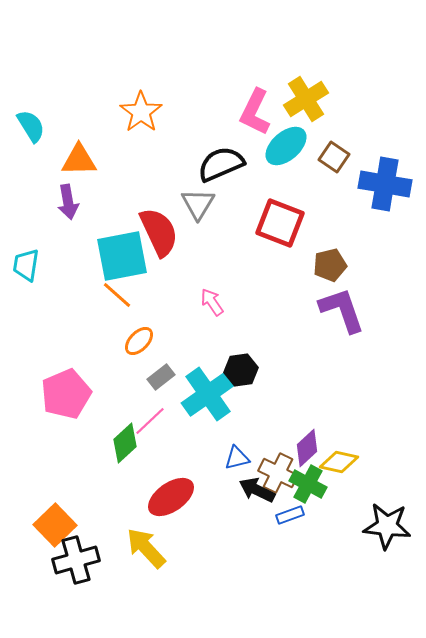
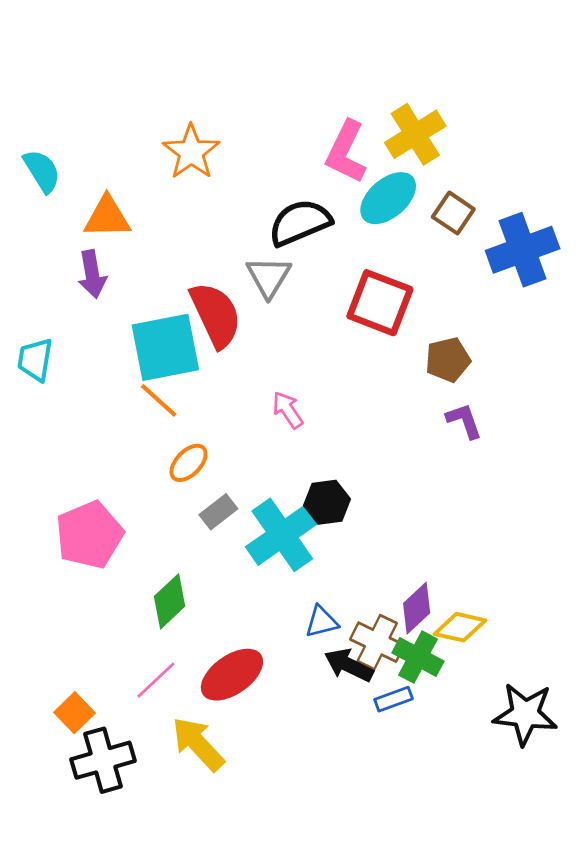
blue cross: (385, 184) -> (523, 250), turned -30
purple L-shape: (342, 310) -> (464, 421), size x0.6
pink line: (150, 421) -> (156, 680), moved
orange square: (55, 525) -> (74, 713), size x0.7

